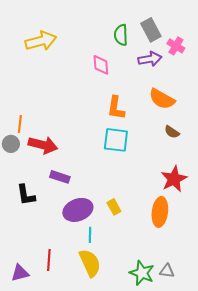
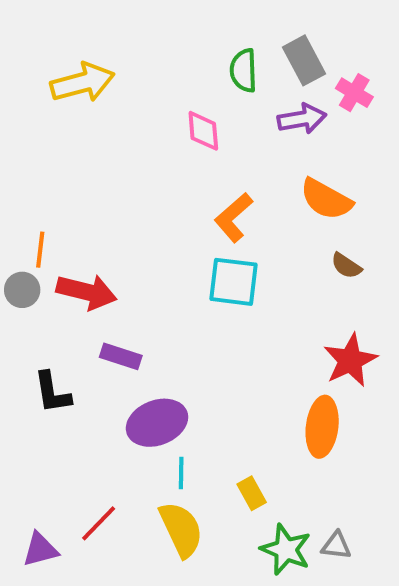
orange L-shape: (116, 108) -> (233, 217), turned 40
yellow rectangle: (114, 207) -> (252, 493), moved
red line: (49, 260) -> (99, 523), turned 40

